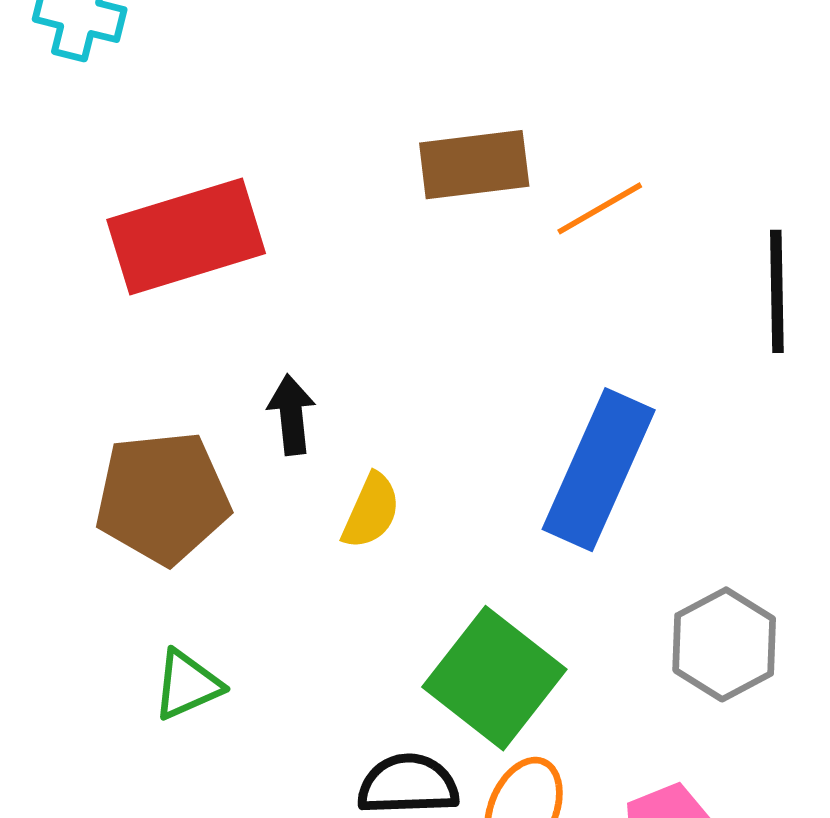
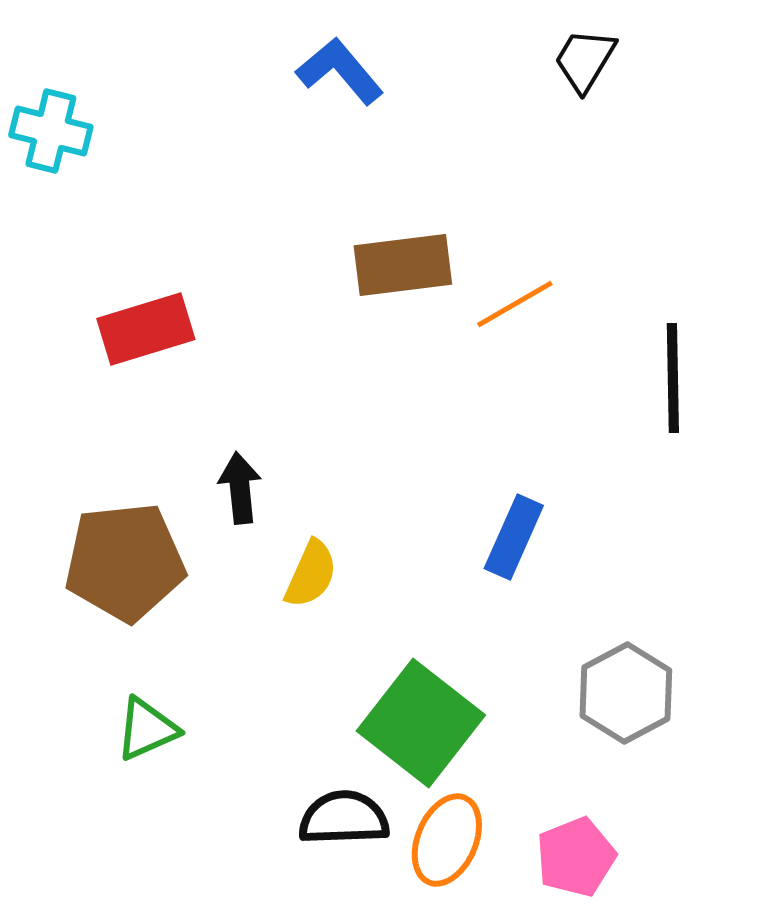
red rectangle: (186, 236) -> (146, 329), size x0.7
blue rectangle: (599, 470) -> (514, 537), size x0.6

